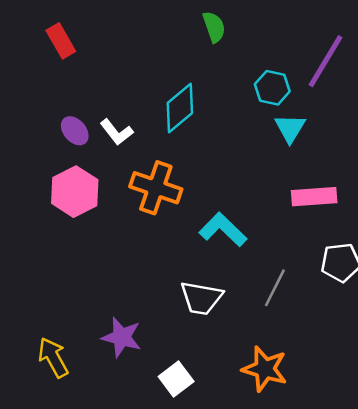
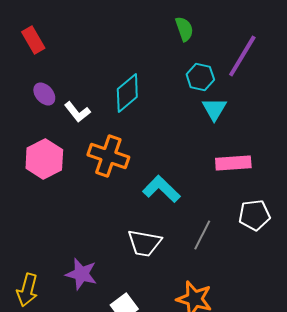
green semicircle: (214, 27) -> (184, 29), moved
purple ellipse: (75, 131) -> (44, 94), moved
yellow arrow: (53, 358) -> (27, 290), turned -136

